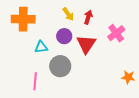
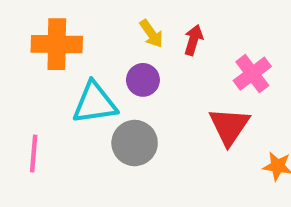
red triangle: (86, 44) -> (229, 126), moved
cyan triangle: (41, 47) -> (95, 103), size x1.6
pink line: (35, 81) -> (34, 153), moved

